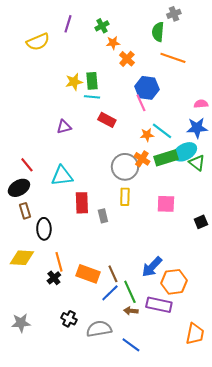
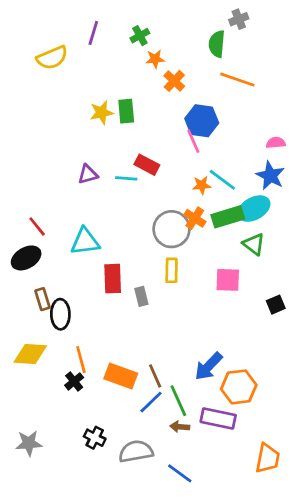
cyan line: (92, 97) -> (126, 178), moved
blue star: (197, 128) -> (270, 176), turned 30
green triangle: (197, 163) -> (254, 244), moved
brown rectangle: (25, 211) -> (43, 299), moved

